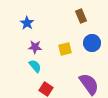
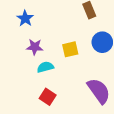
cyan semicircle: (35, 66) -> (45, 67), moved, turned -64

